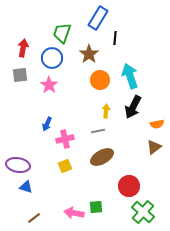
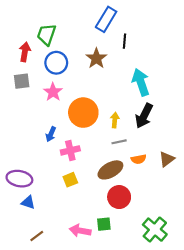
green trapezoid: (62, 33) -> (47, 35), moved
orange circle: (100, 80) -> (83, 113), moved, size x1.4
orange semicircle: (157, 124) -> (139, 159), moved
gray line: (98, 131) -> (119, 142), moved
red circle: (129, 186) -> (119, 197), moved

